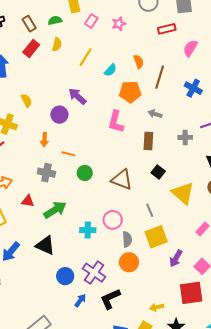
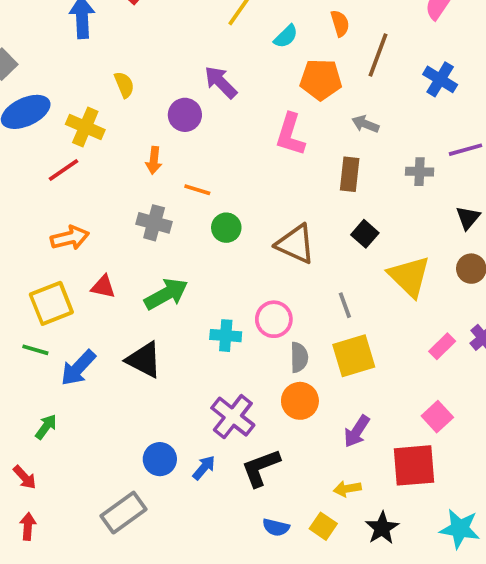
red triangle: (28, 201) -> (103, 287), moved
purple arrow: (176, 258) -> (357, 431), moved
blue circle: (65, 276) -> (160, 459), moved

